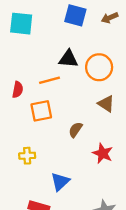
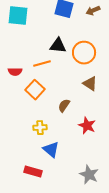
red semicircle: (18, 90) -> (15, 72), turned 80
orange square: (41, 111) -> (35, 90), turned -36
yellow cross: (27, 156) -> (40, 128), moved
blue triangle: (60, 182) -> (51, 150), turned -36

